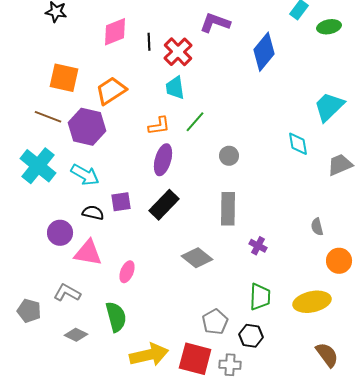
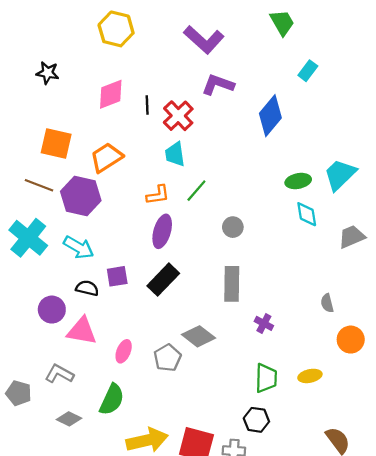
green ellipse: (329, 27) -> (298, 181), moved
yellow ellipse: (312, 302) -> (310, 376), moved, size x0.6
green semicircle: (116, 317) -> (112, 400), turned 40
gray pentagon: (215, 322) -> (167, 358), moved

